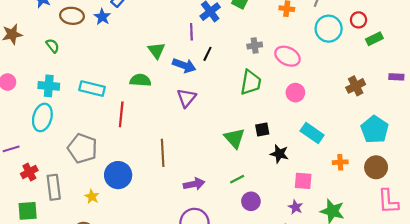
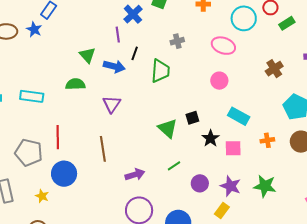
pink ellipse: (288, 56) -> (223, 46), moved
green trapezoid: (251, 82) -> (160, 71), moved
purple triangle: (186, 98) -> (112, 104), moved
red line: (121, 114) -> (58, 137), moved
black star: (279, 154) -> (210, 138), turned 30
pink square: (303, 181) -> (233, 148), moved
purple circle: (251, 201) -> (200, 183), moved
purple star: (295, 207) -> (230, 186), size x1.5

